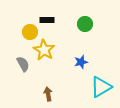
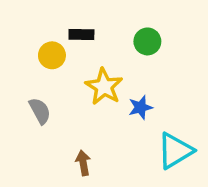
yellow star: (44, 50) -> (104, 87), moved

